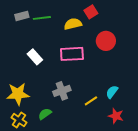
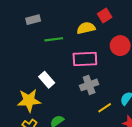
green line: (42, 18) -> (54, 39), moved
white rectangle: (35, 57) -> (47, 80), moved
gray cross: (62, 91) -> (89, 85), moved

